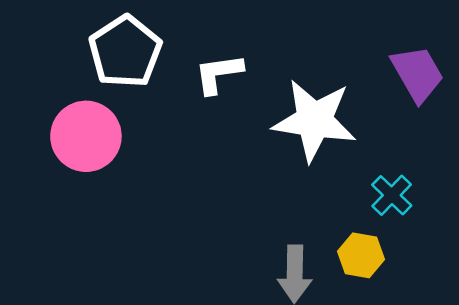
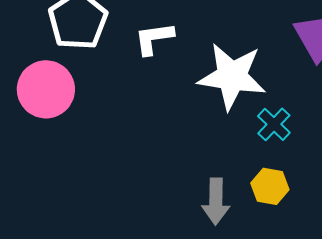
cyan cross: (392, 195) -> (274, 124), moved

